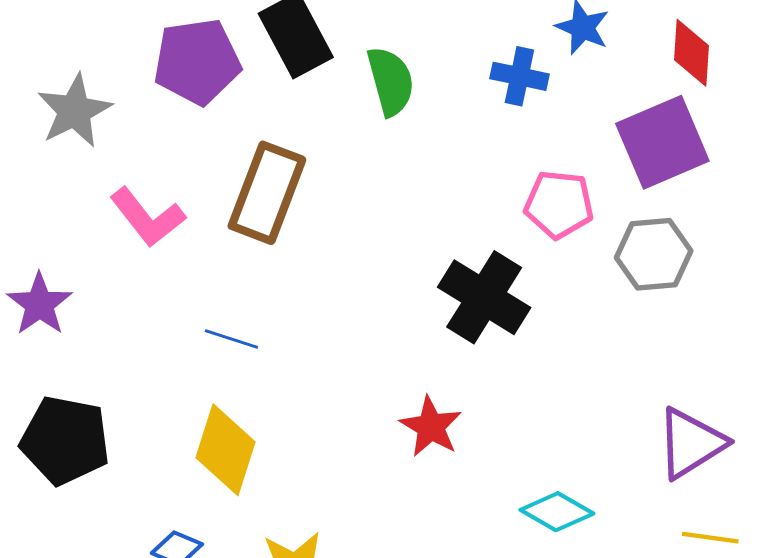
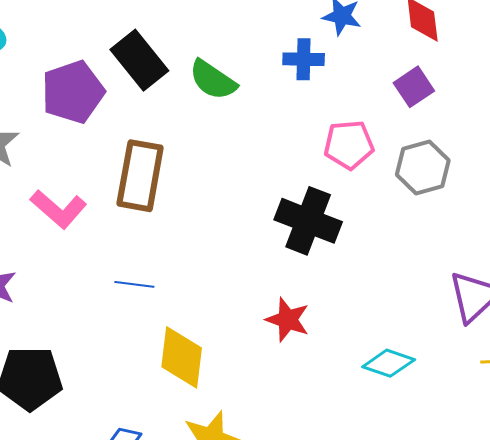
green semicircle: (391, 81) -> (213, 80), turned 150
purple square: (662, 142) -> (414, 87), size x0.6
yellow diamond: (226, 450) -> (182, 357), moved

